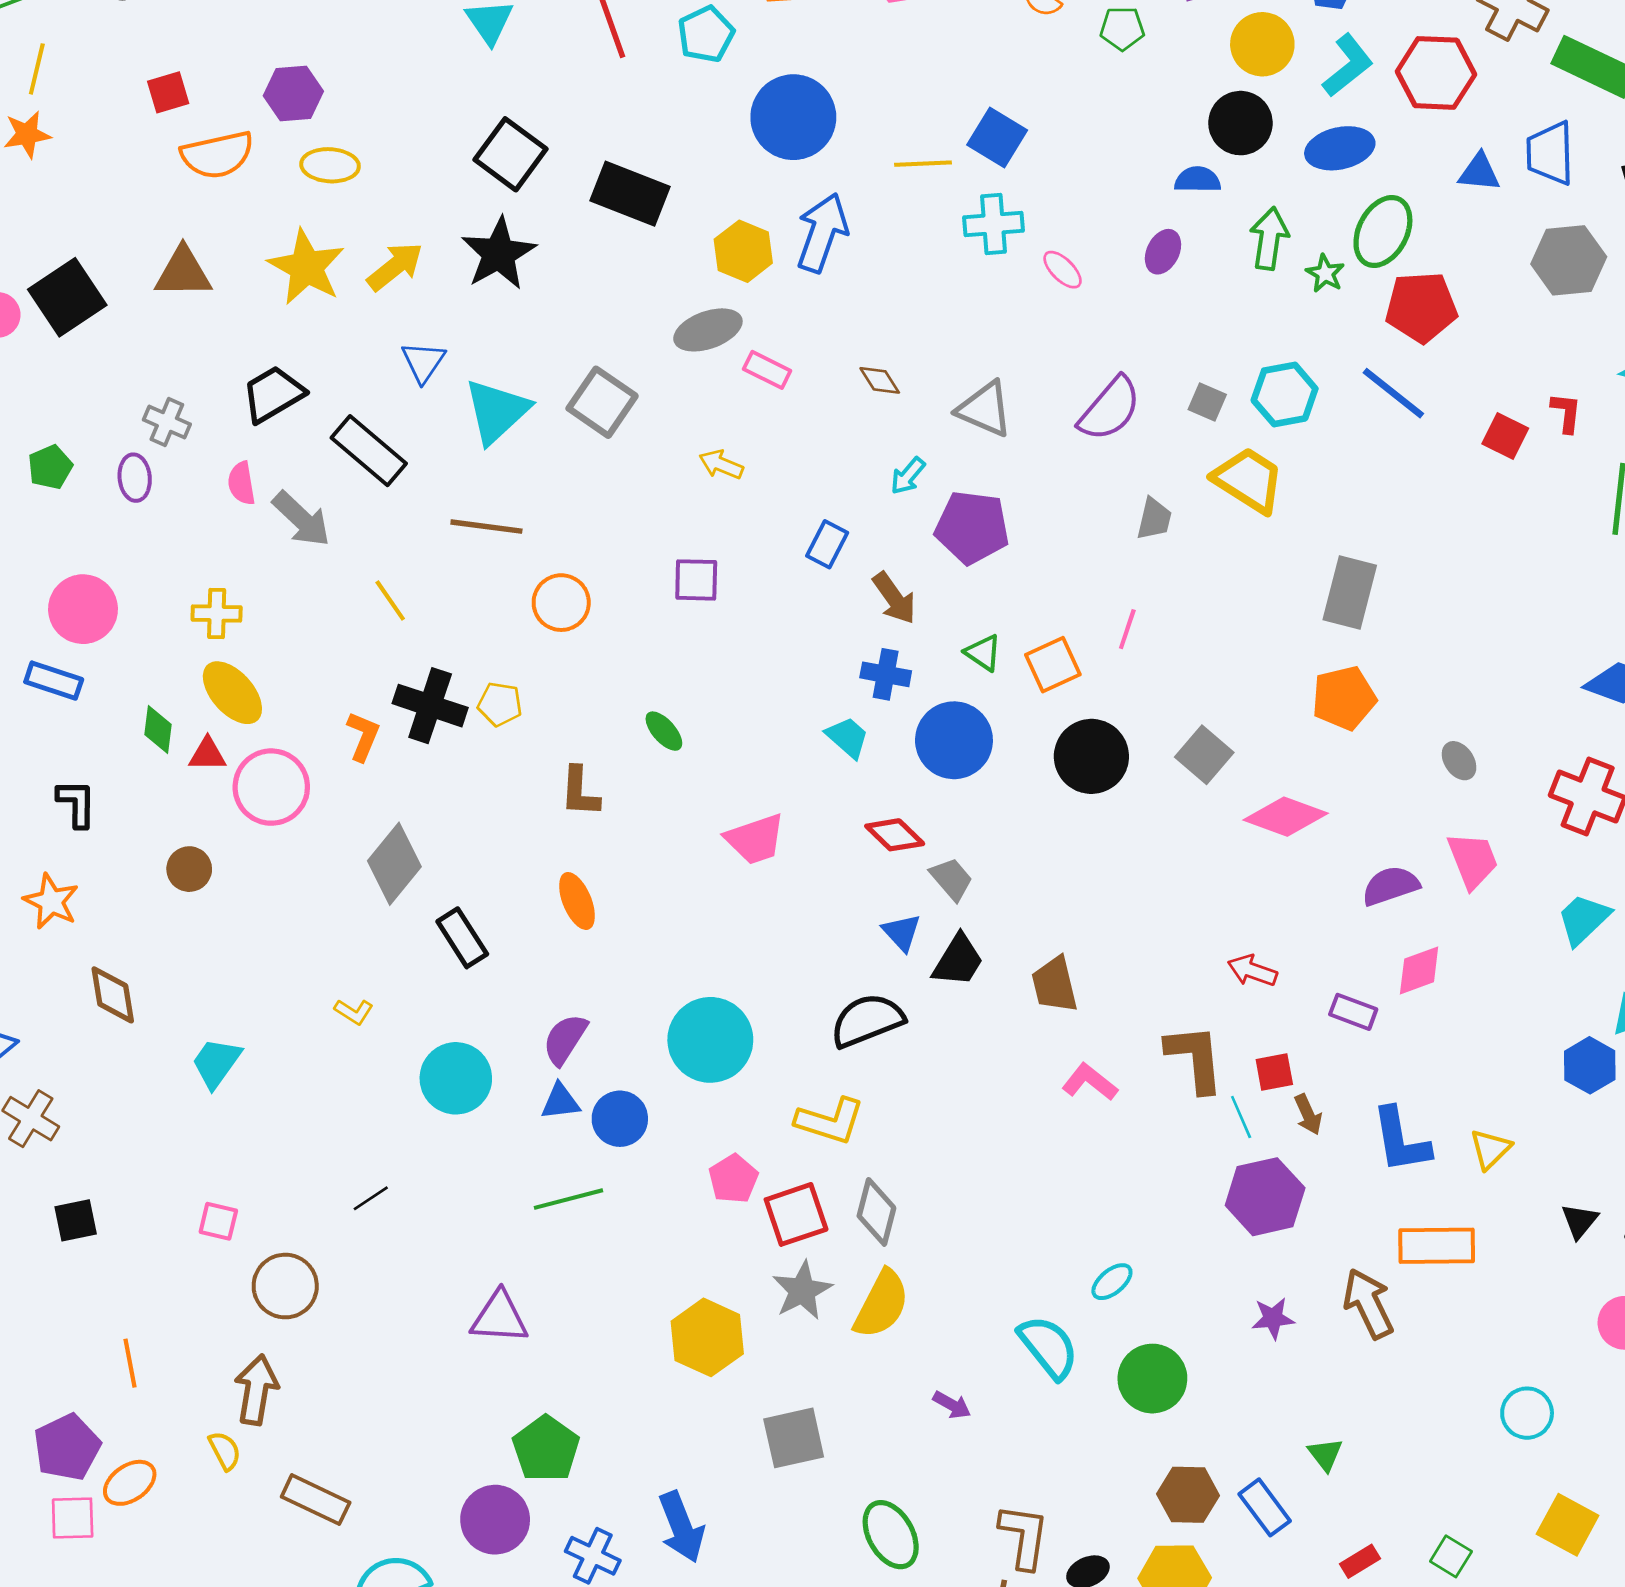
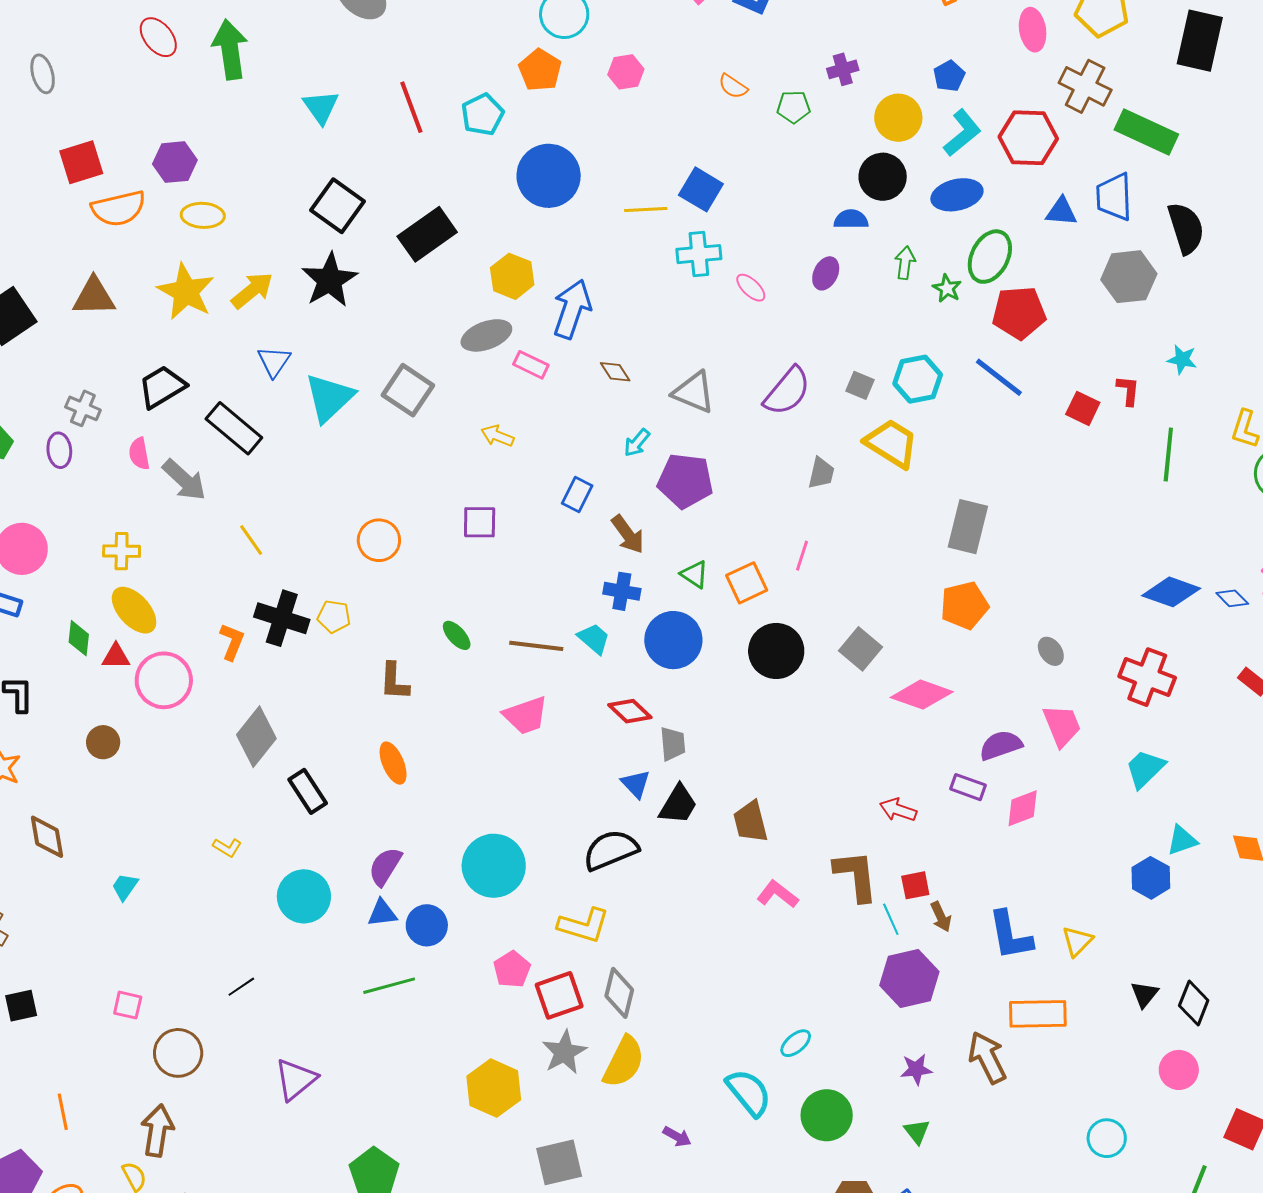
red square: (168, 92) -> (81, 162), size x1.4
black rectangle: (630, 194) -> (427, 234), turned -56
blue arrow: (822, 233) -> (572, 309), moved
green arrow: (1269, 239) -> (905, 263), size x0.7
brown line: (486, 527) -> (536, 646), moved
gray trapezoid: (951, 879) -> (673, 744), turned 36
purple rectangle: (1353, 1012) -> (968, 787), moved
cyan trapezoid: (216, 1063) -> (125, 887), size x0.7
purple triangle: (499, 1317) -> (296, 1079), moved, turned -42
green triangle: (1325, 1454) -> (917, 1132), moved

